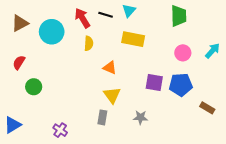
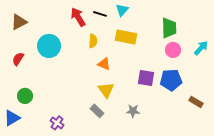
green trapezoid: (179, 16) -> (169, 28), moved
cyan circle: (52, 32) -> (49, 46), moved
yellow semicircle: (89, 43) -> (93, 41), moved
green circle: (34, 87) -> (25, 96), moved
gray rectangle: (102, 117) -> (97, 111), turned -56

